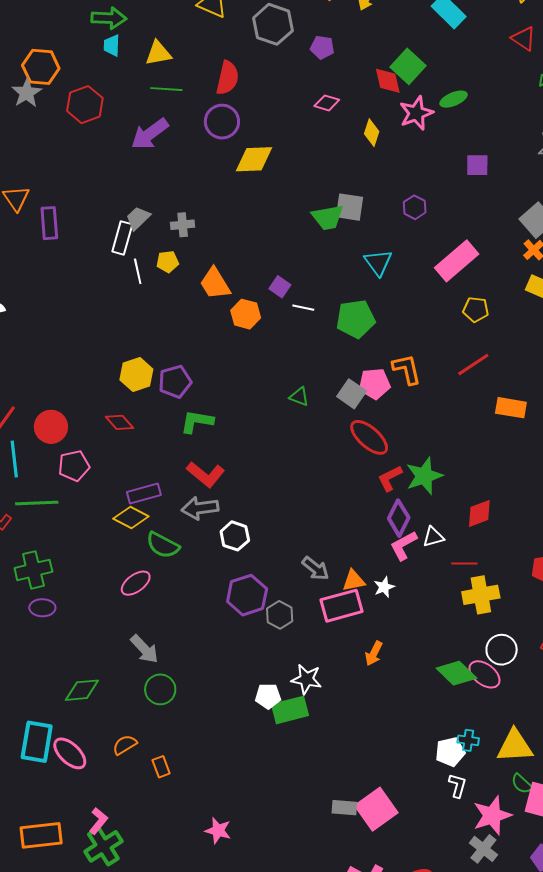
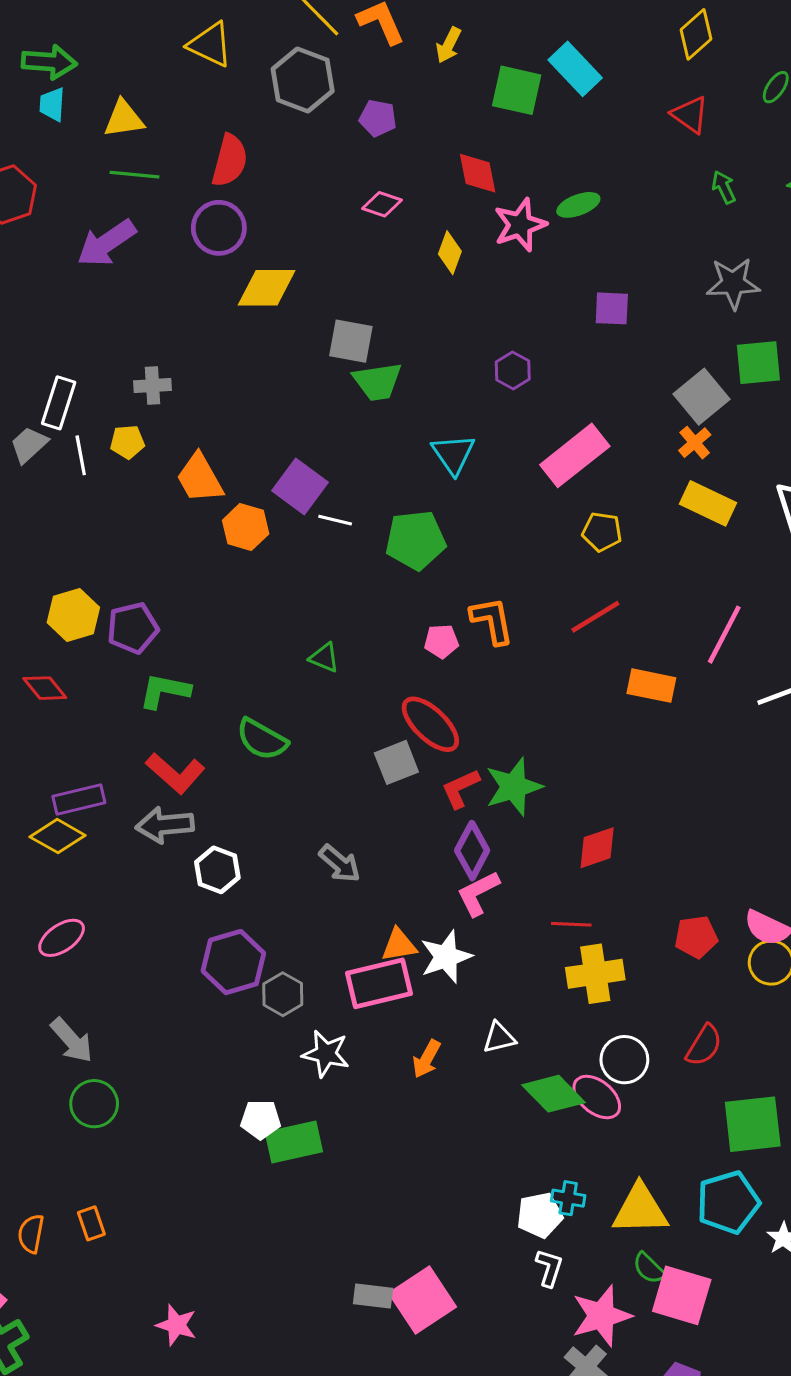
green square: (408, 66) -> (517, 90), moved, turned -32
gray square: (350, 207) -> (351, 341), moved
gray trapezoid: (138, 218) -> (29, 445), moved
purple square: (280, 287) -> (300, 486), size x1.6
pink pentagon: (374, 384) -> (441, 641), size x0.7
gray square: (352, 394) -> (396, 762), moved, turned 32
white triangle: (433, 537) -> (499, 1038), moved
green semicircle: (163, 545) -> (262, 739), moved
gray arrow: (315, 568) -> (340, 864), moved
white star: (384, 587) -> (446, 957), size x1.6
white star: (307, 679) -> (326, 1054), moved
orange semicircle: (125, 745) -> (31, 1234), moved, turned -50

